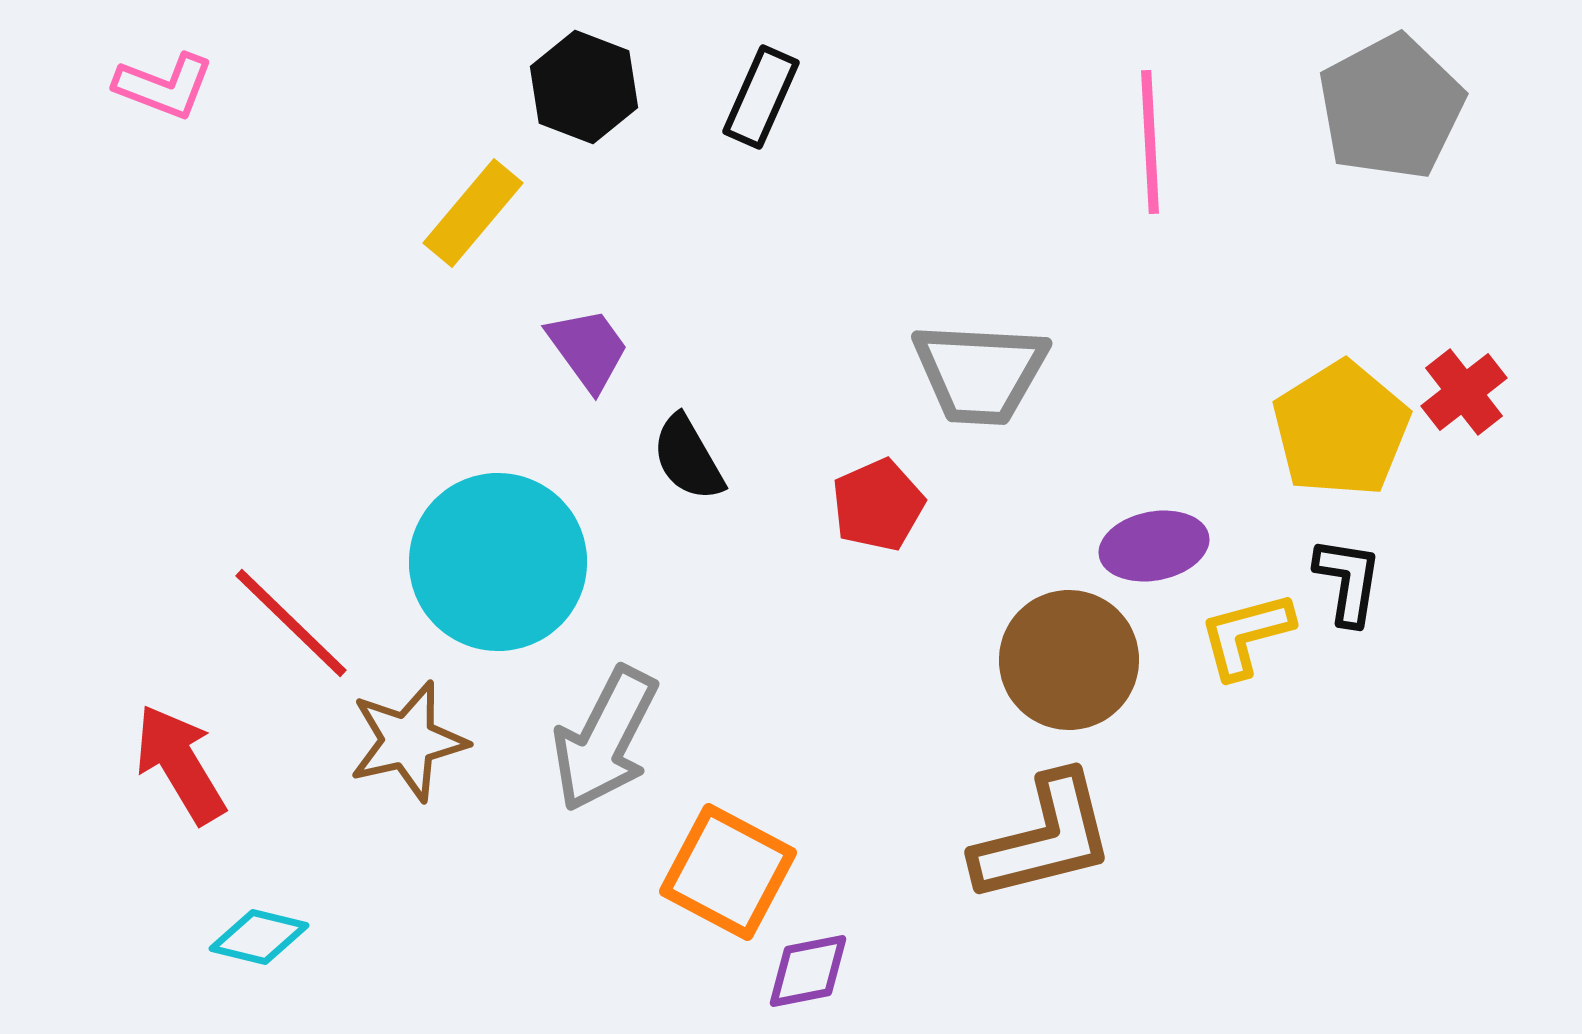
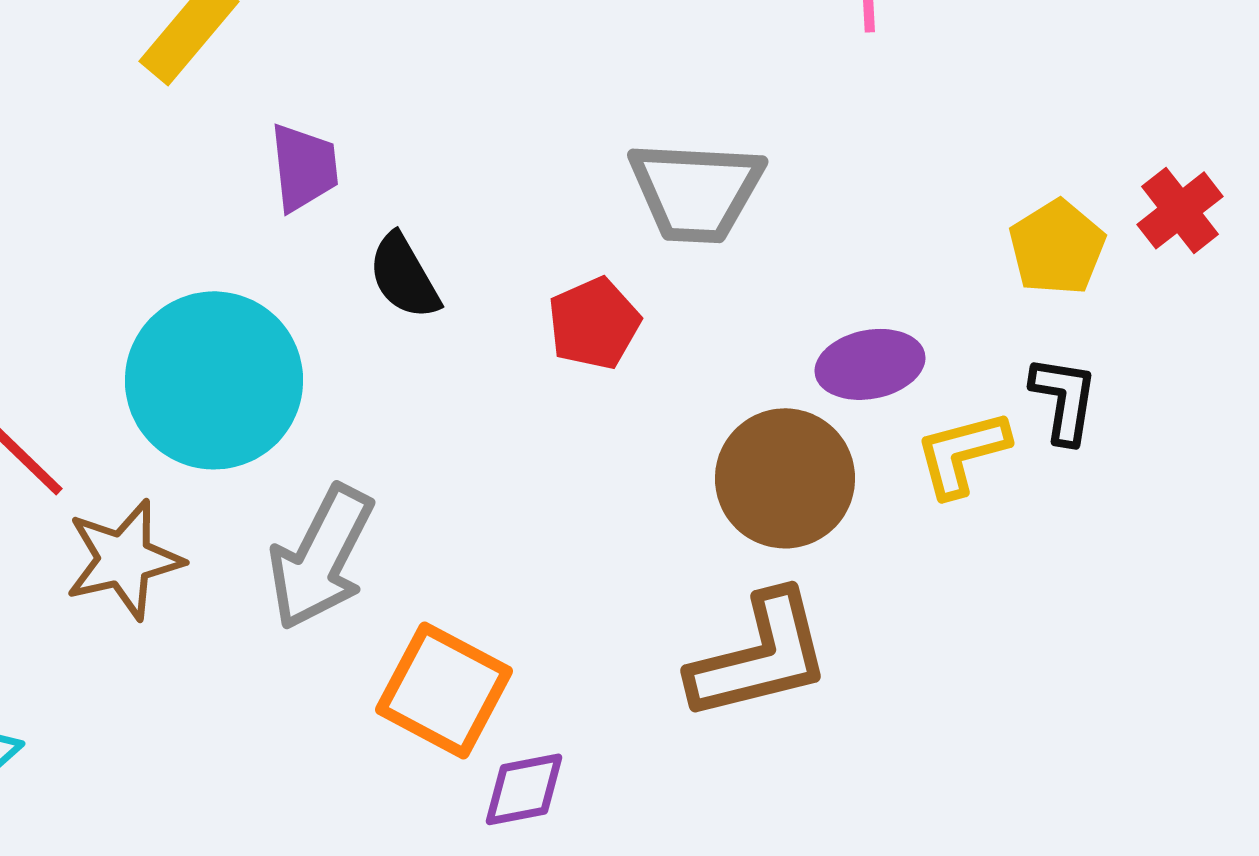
purple trapezoid: (588, 349) -> (304, 167), turned 30
yellow pentagon: (1341, 429) -> (1057, 247), size x0.7

